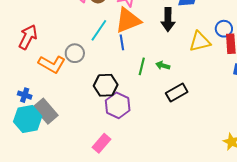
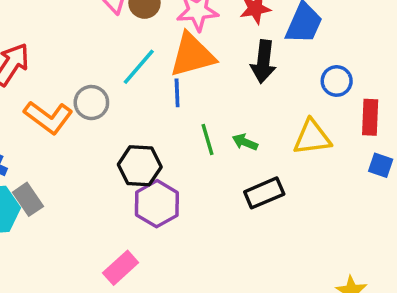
blue circle: (224, 29) -> (337, 81), moved
yellow triangle: (200, 42) -> (312, 137), moved
green line: (142, 66) -> (208, 140), turned -36
gray rectangle: (46, 111) -> (28, 199), size x0.7

